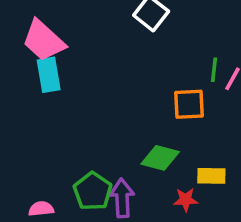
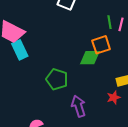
green diamond: (160, 158) -> (90, 58), moved
green pentagon: (93, 191) -> (57, 79), moved

